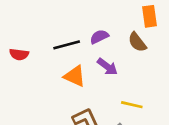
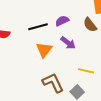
orange triangle: (75, 76) -> (44, 50), turned 42

